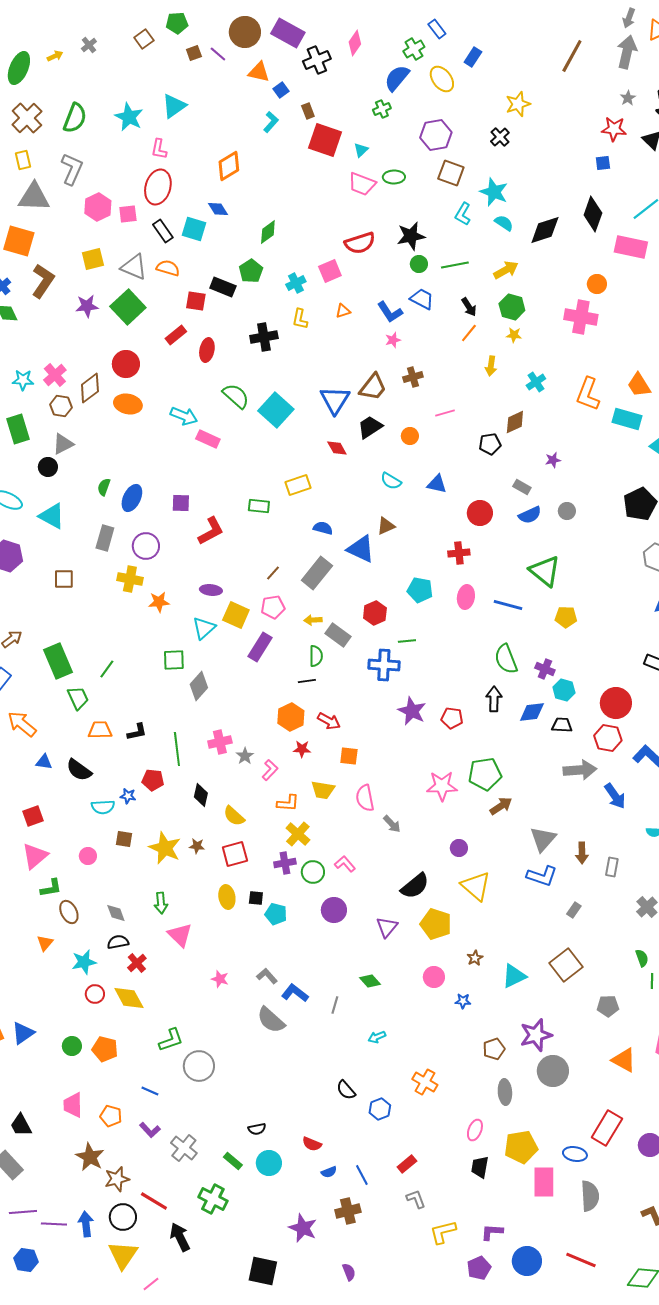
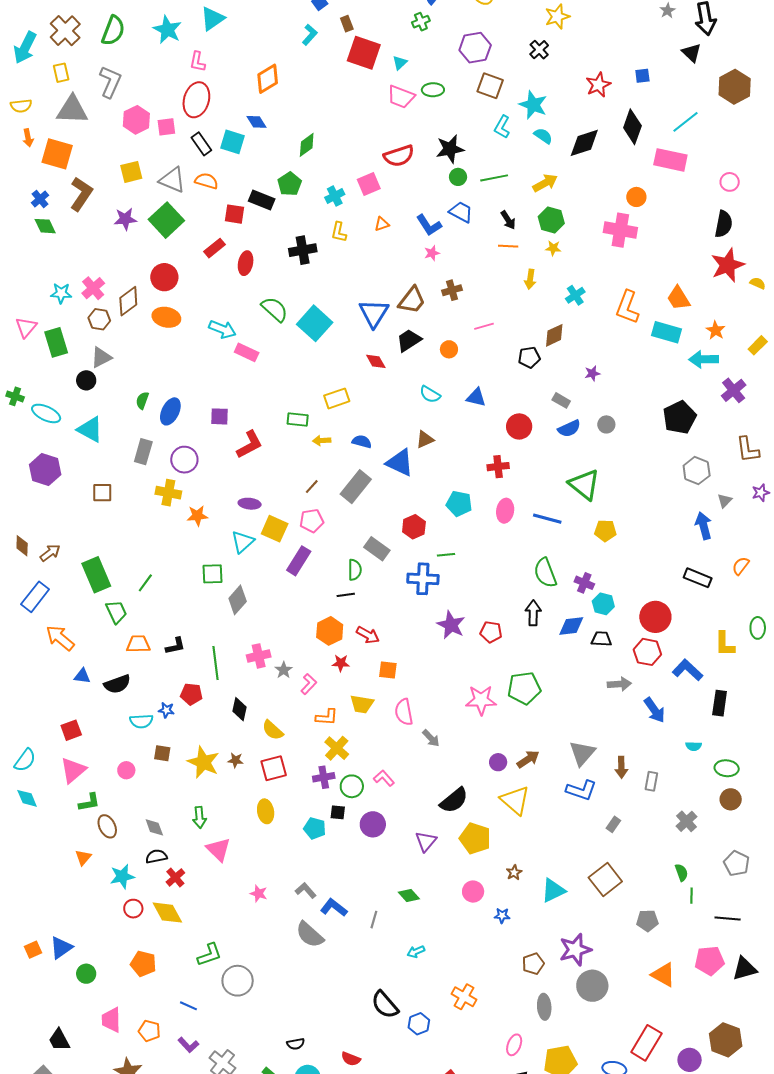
red star: (614, 129) -> (598, 85), moved, turned -30
orange line: (469, 333) -> (508, 246), turned 54
yellow arrow: (313, 620) -> (322, 441), moved
black semicircle: (79, 770) -> (117, 684), turned -56
gray arrow: (580, 770) -> (619, 684), size x0.7
brown arrow: (501, 806) -> (528, 759), moved
black square: (256, 898) -> (338, 812), moved
green circle: (72, 1046) -> (86, 974), moved
black semicircle: (346, 1090) -> (385, 1005), size x1.4

